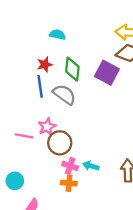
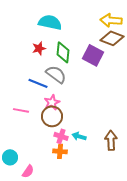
cyan semicircle: (57, 35) -> (50, 22), size x1.6
blue line: (40, 86) -> (38, 83), moved, turned -60
pink star: (47, 127) -> (52, 102), moved
cyan circle: (15, 181) -> (10, 157), moved

